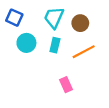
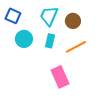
pink rectangle: (66, 85) -> (60, 77), size x1.5

